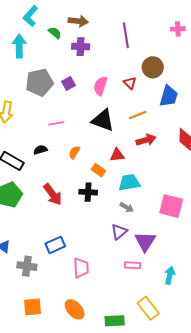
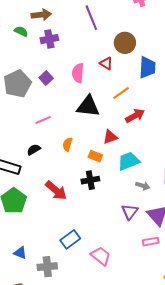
gray arrow: (127, 207) -> (143, 186), moved
pink trapezoid: (81, 268) -> (101, 256), turned -35

